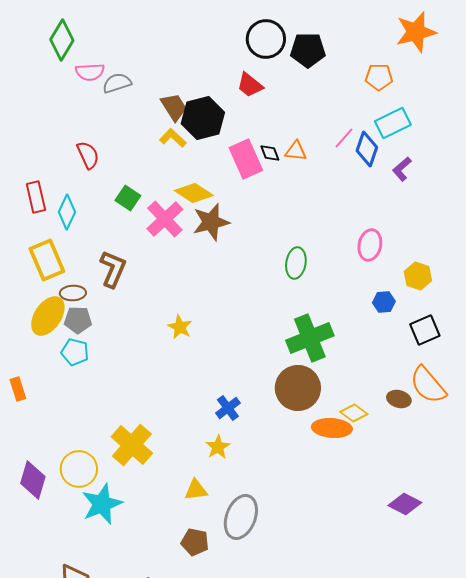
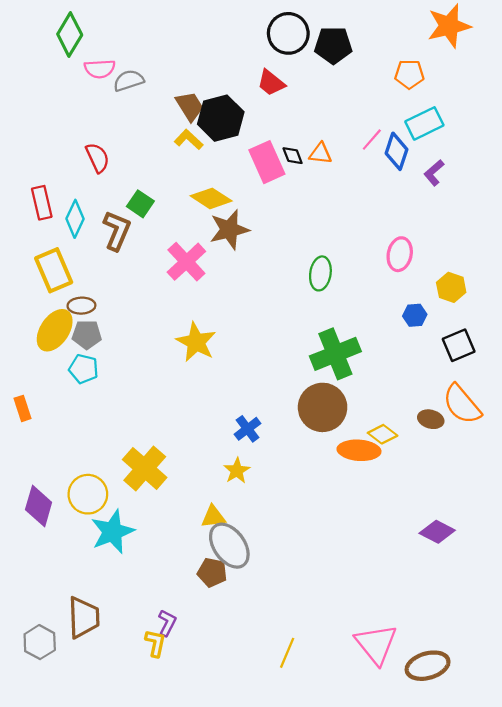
pink cross: (165, 219) -> (186, 262), moved
brown L-shape: (113, 269) -> (117, 231), moved
yellow star: (180, 327) -> (196, 342), size x1.5
gray ellipse: (241, 517) -> (229, 546), moved, turned -57

